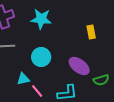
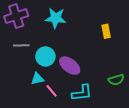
cyan circle: (41, 57) -> (45, 56), moved
purple ellipse: (79, 66) -> (70, 66), moved

